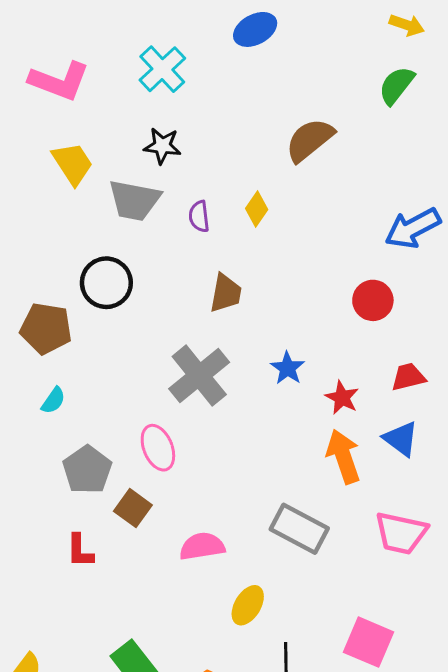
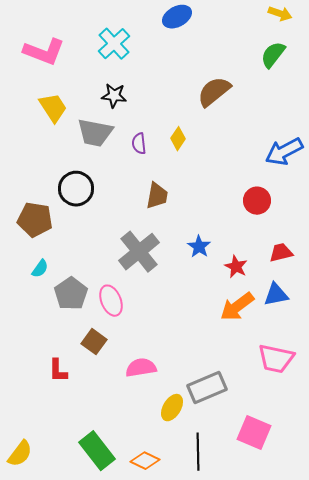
blue triangle: (401, 439) -> (276, 295), turned -48
orange arrow: (343, 457) -> (237, 307), turned -108
gray pentagon: (87, 470) -> (71, 294), moved
gray rectangle: (299, 529) -> (207, 388), moved, turned -51

